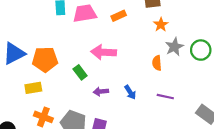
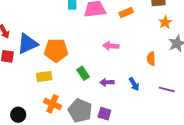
pink arrow: (104, 52) -> (111, 46), size x0.7
orange semicircle: (157, 63) -> (151, 59), moved
green rectangle: (80, 72) -> (83, 73), moved

